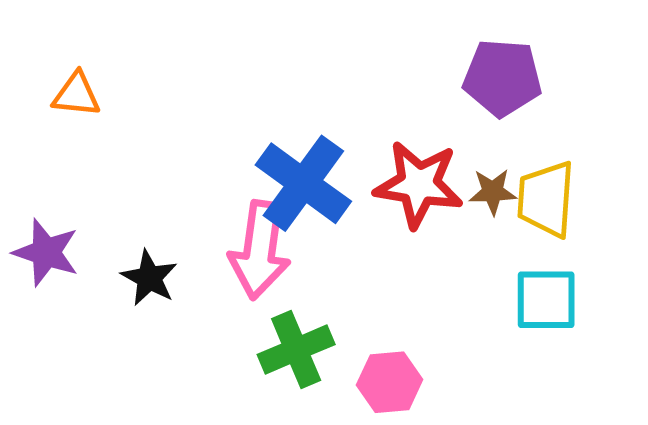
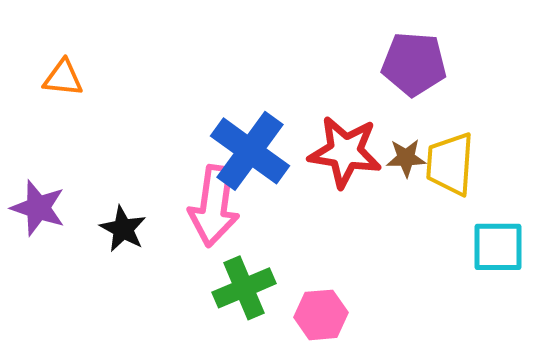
cyan square: (546, 300) -> (498, 247), moved

